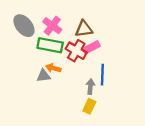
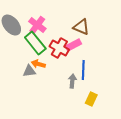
brown triangle: (84, 29) -> (81, 27), moved, turned 30
green rectangle: (50, 45) -> (35, 43), turned 40
yellow rectangle: (89, 106) -> (91, 99), moved

